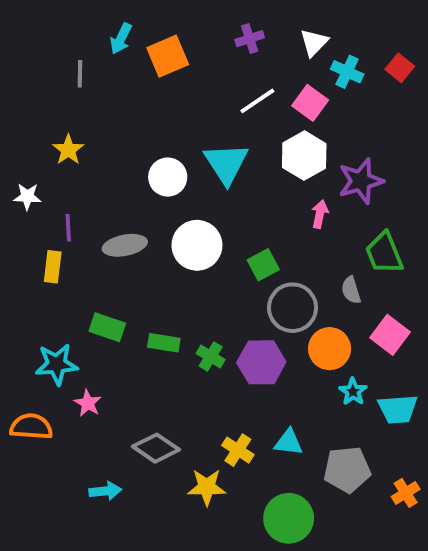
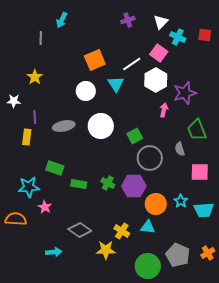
orange square: (168, 56) -> (95, 60), moved
red square: (400, 68) -> (205, 35), turned -32
white line: (257, 101) -> (132, 64), moved
cyan triangle: (226, 163) -> (116, 84), size x0.7
pink square: (390, 335) -> (200, 172), turned -36
green rectangle: (164, 343) -> (79, 184), moved
orange circle: (330, 349) -> (156, 204), moved
gray pentagon: (347, 470) -> (178, 255), moved, turned 30

